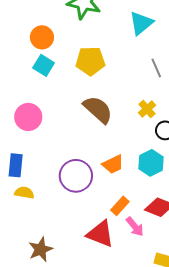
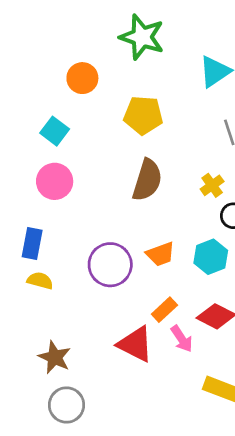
cyan square: (44, 65) -> (55, 131), moved
brown semicircle: (98, 110) -> (147, 180), turned 60
brown star: (41, 249) -> (55, 357), turned -30

